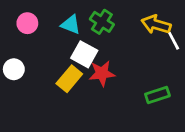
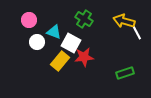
cyan triangle: (71, 25) -> (54, 32), moved
white circle: (14, 69) -> (37, 42), moved

